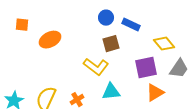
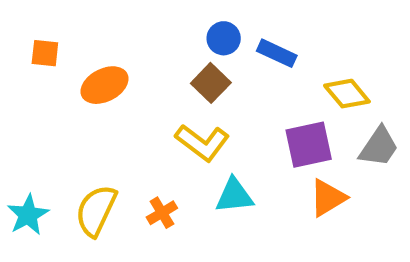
brown square: (111, 44) -> (211, 83), moved, turned -30

